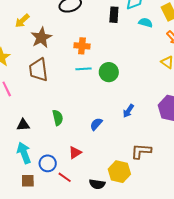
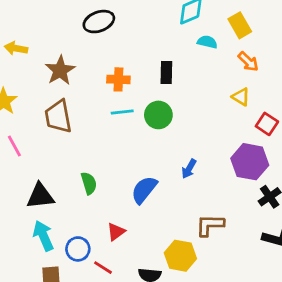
black rectangle: (114, 15) -> (166, 72), moved
yellow arrow: (22, 21) -> (16, 48), moved, turned 56
blue semicircle: (96, 124) -> (144, 190), size x1.5
black triangle: (23, 125) -> (40, 196), size x1.5

